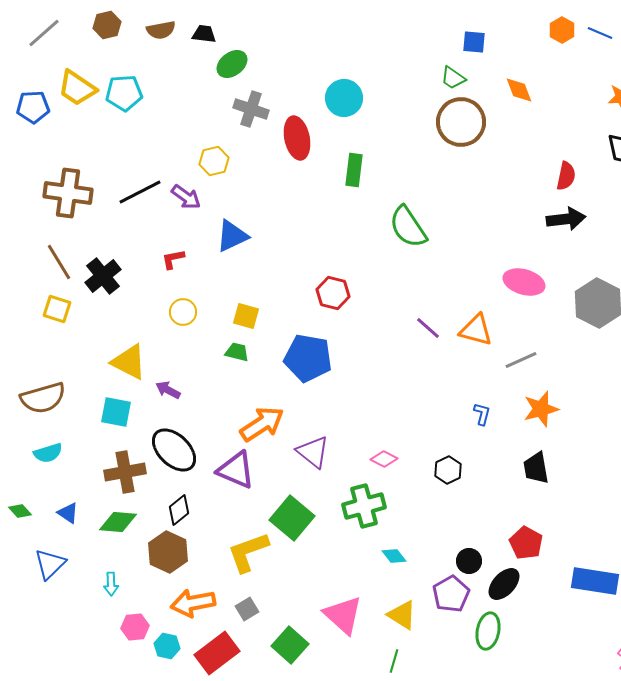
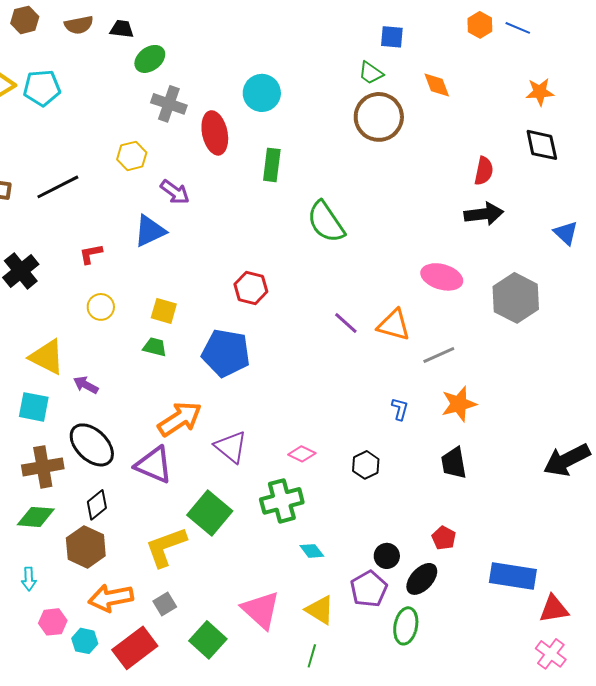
purple arrow: (186, 197) -> (175, 192), moved
red pentagon: (526, 543) -> (444, 538), size x0.7

